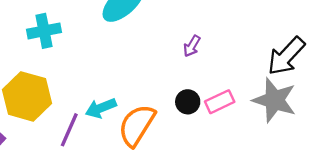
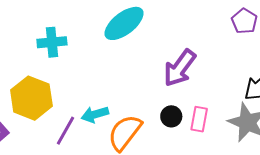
purple arrow: (192, 46) -> (180, 68), size x2.0
pink rectangle: (220, 102) -> (199, 119), turned -60

